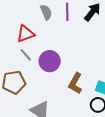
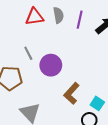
red triangle: (25, 34) -> (34, 17), moved

